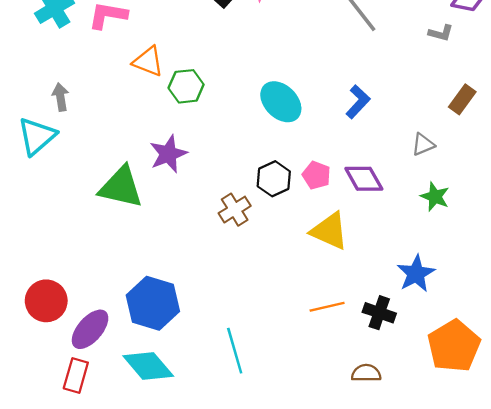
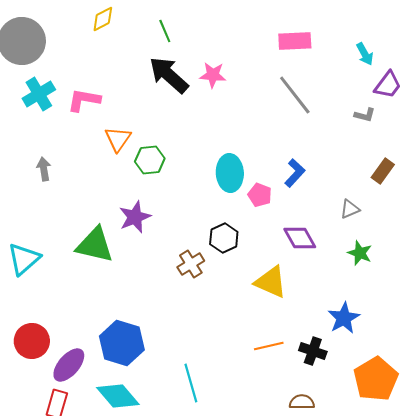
orange triangle: (148, 61) -> (118, 139), turned 44
cyan ellipse: (281, 102) -> (230, 173), turned 42
cyan triangle: (37, 136) -> (24, 259), moved
pink pentagon: (316, 175) -> (260, 195), moved

